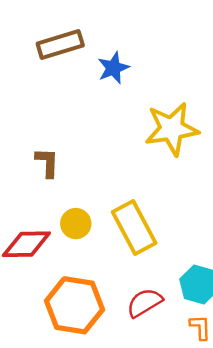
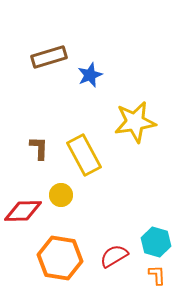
yellow rectangle: (134, 227) -> (84, 155), moved

